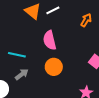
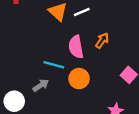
orange arrow: (86, 20) -> (102, 41), moved
cyan line: (17, 55) -> (54, 65), moved

